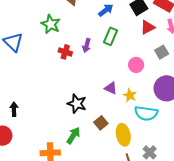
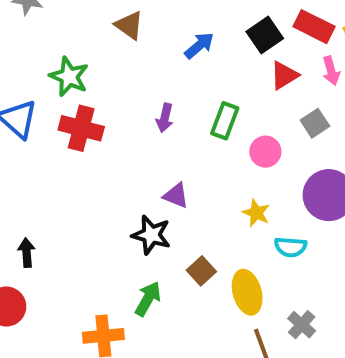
green star: (51, 24) -> (69, 77), moved
green rectangle: (110, 36) -> (225, 121), moved
red cross: (65, 52) -> (81, 128), moved, size x1.5
purple triangle: (111, 88) -> (176, 196), moved
cyan semicircle: (146, 113) -> (291, 247), size x0.7

